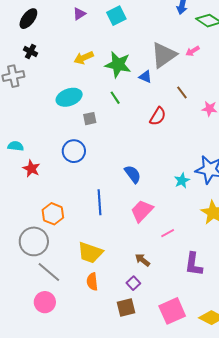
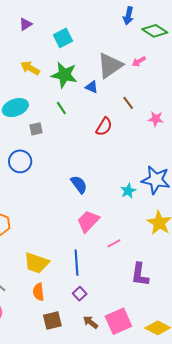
cyan square: (116, 16) -> (63, 38), moved
yellow arrow: (84, 58) -> (30, 68), turned 54
blue line: (100, 202) -> (76, 263), moved
brown arrow: (142, 260) -> (90, 322), moved
brown square: (126, 307) -> (52, 320), moved

